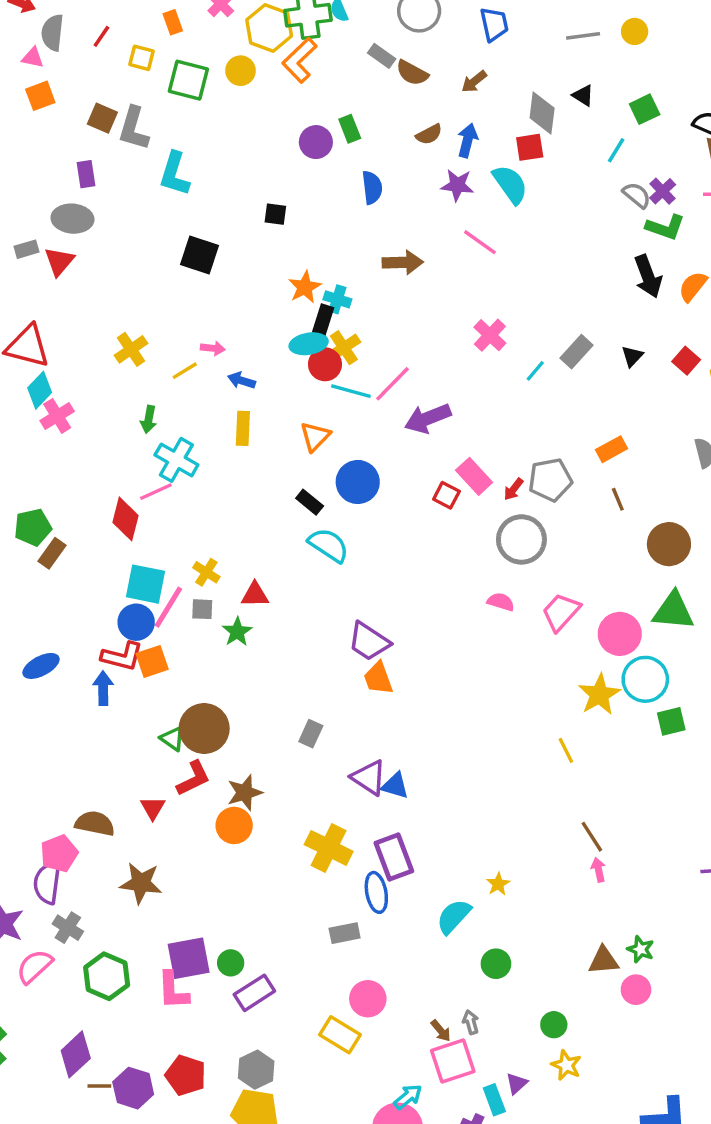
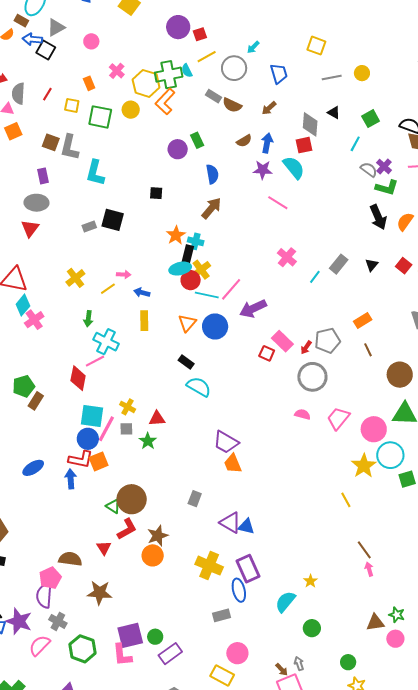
gray rectangle: (26, 249) -> (89, 227), moved
brown arrow: (403, 262) -> (211, 208), moved, turned -45
blue circle: (358, 482) -> (215, 327), moved

